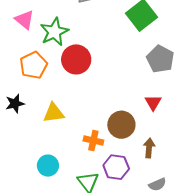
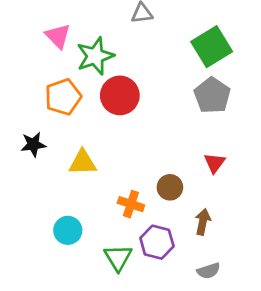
gray pentagon: (160, 59) -> (212, 95), moved
brown circle: (121, 125) -> (170, 187), size x0.7

